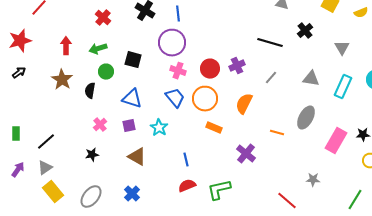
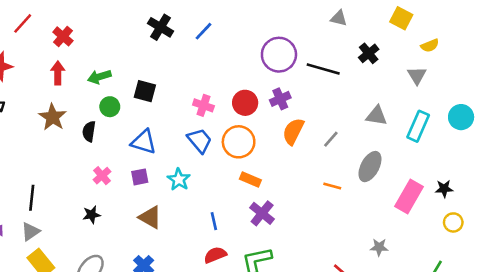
yellow semicircle: (361, 13) -> (430, 46), moved
blue line: (178, 14) -> (203, 31), turned 49
red cross: (103, 18) -> (63, 36), moved
purple circle: (172, 43) -> (279, 55), moved
gray line: (271, 78) -> (331, 139), moved
orange semicircle: (244, 104) -> (293, 131), moved
black line: (46, 142) -> (32, 198), turned -42
purple cross: (246, 154) -> (262, 213), moved

